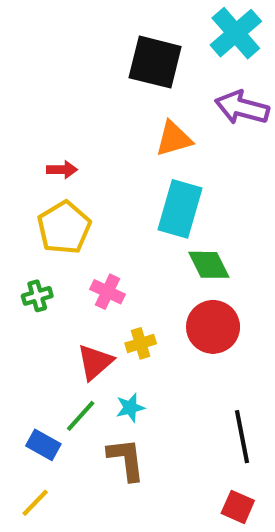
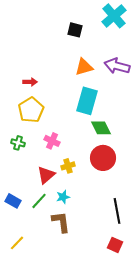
black square: (155, 62) -> (75, 30), size x0.6
purple arrow: (242, 108) -> (117, 66), moved
green cross: (37, 296) -> (18, 143), turned 32
blue rectangle: (43, 445) -> (13, 201), moved

